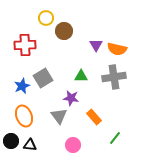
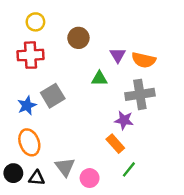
yellow circle: (46, 18) -> (35, 22), moved
green triangle: (81, 76) -> (99, 78), moved
purple star: (71, 98) -> (124, 120), moved
gray triangle: (59, 116) -> (65, 167), moved
green line: (115, 138) -> (129, 169), moved

